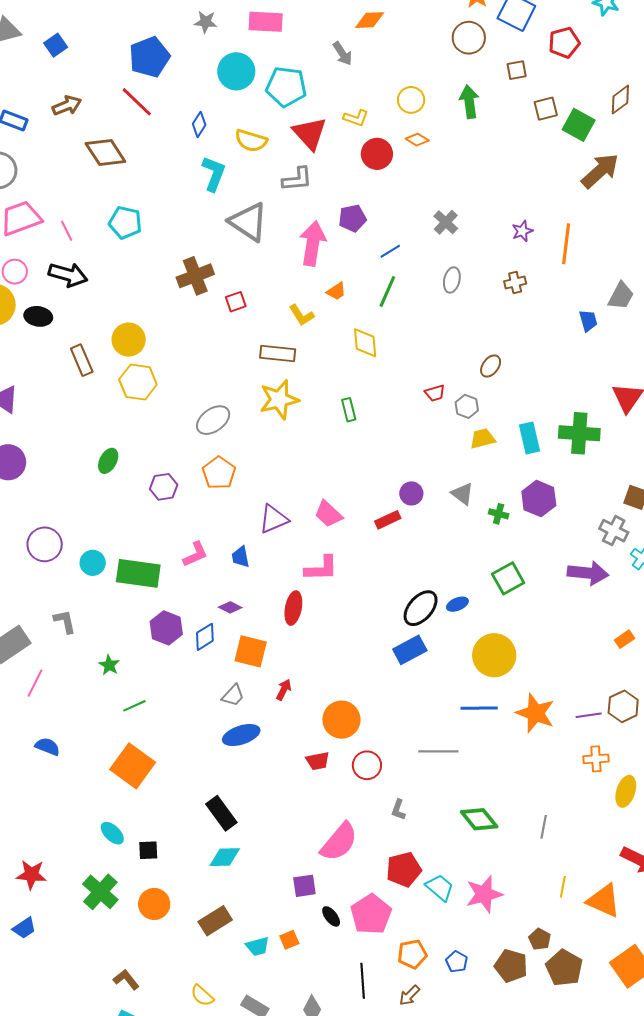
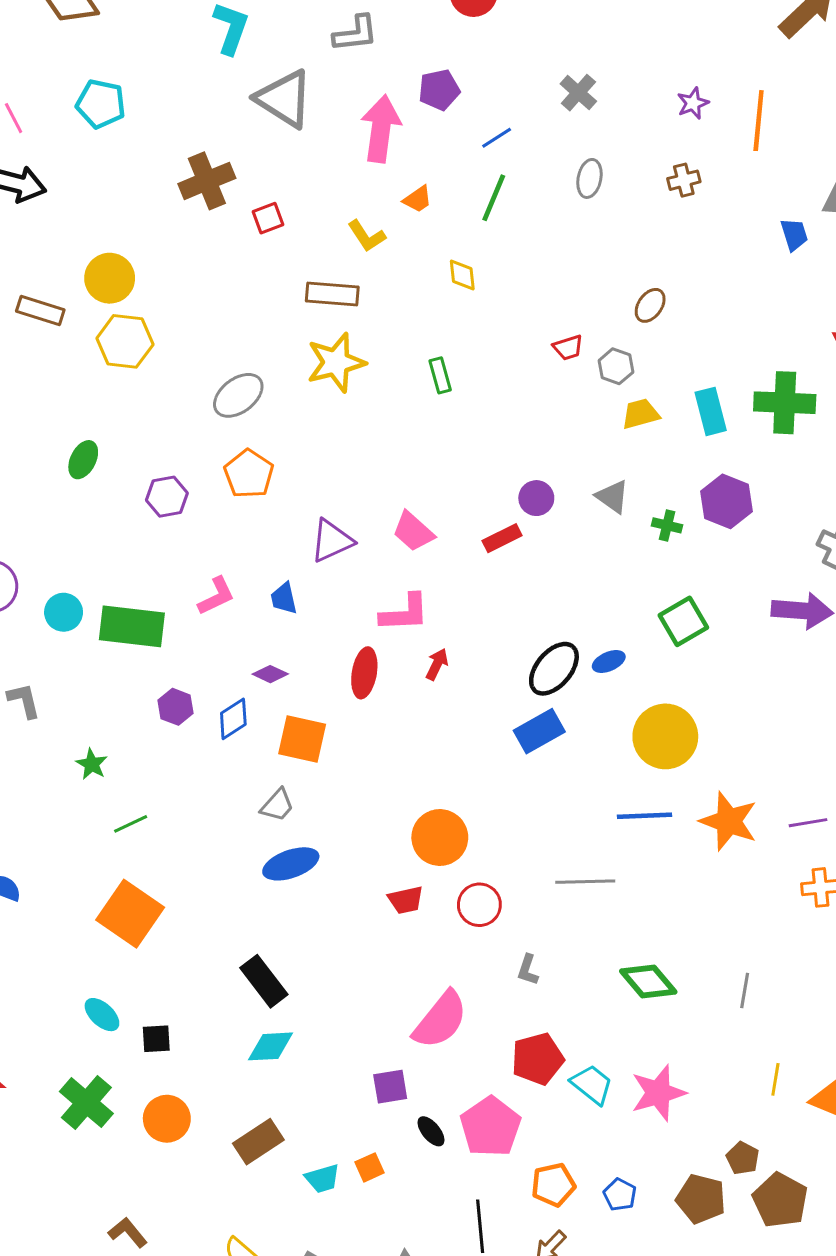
yellow diamond: (365, 343) -> (462, 275), size x0.7
brown rectangle: (82, 360) -> (40, 310), turned -48
purple hexagon: (166, 628) -> (176, 707), size x0.7
red arrow: (284, 690) -> (437, 664), moved

